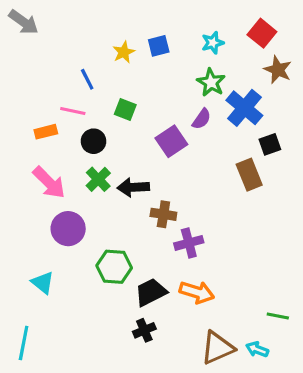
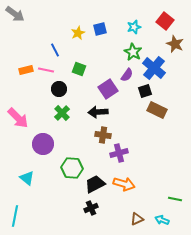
orange rectangle: (46, 132) -> (26, 70), moved
black square: (270, 144) -> (145, 91), moved
brown rectangle: (249, 175) -> (157, 110), turned -42
pink arrow: (49, 183) -> (18, 118), moved
black arrow: (133, 187) -> (98, 112), moved
brown triangle: (217, 348) -> (137, 219), size x0.6

